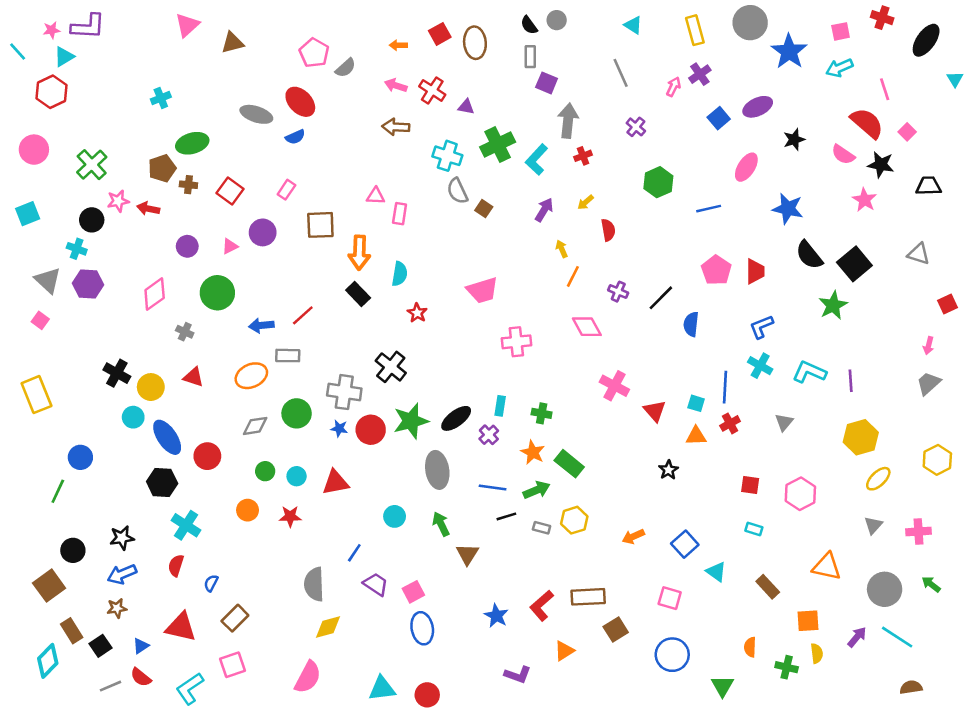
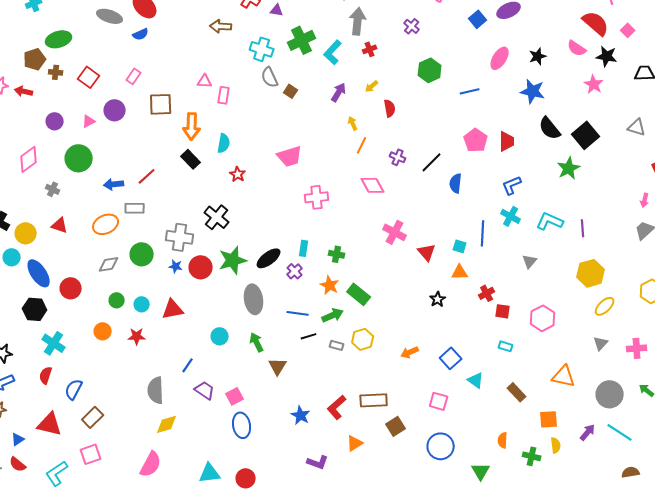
black star: (794, 139) -> (538, 56), moved
red cross: (730, 423) -> (487, 293), moved
blue semicircle: (211, 583) -> (74, 389), size x1.5

